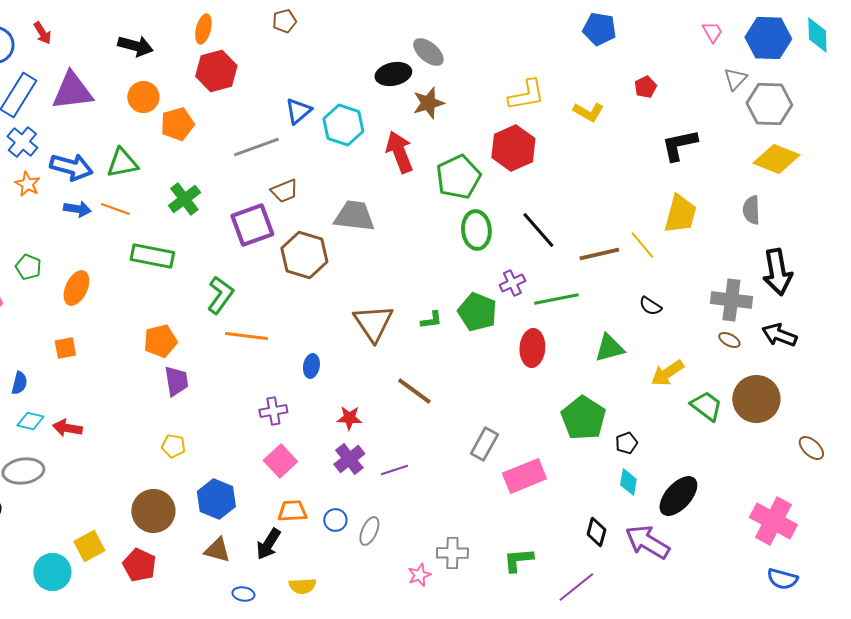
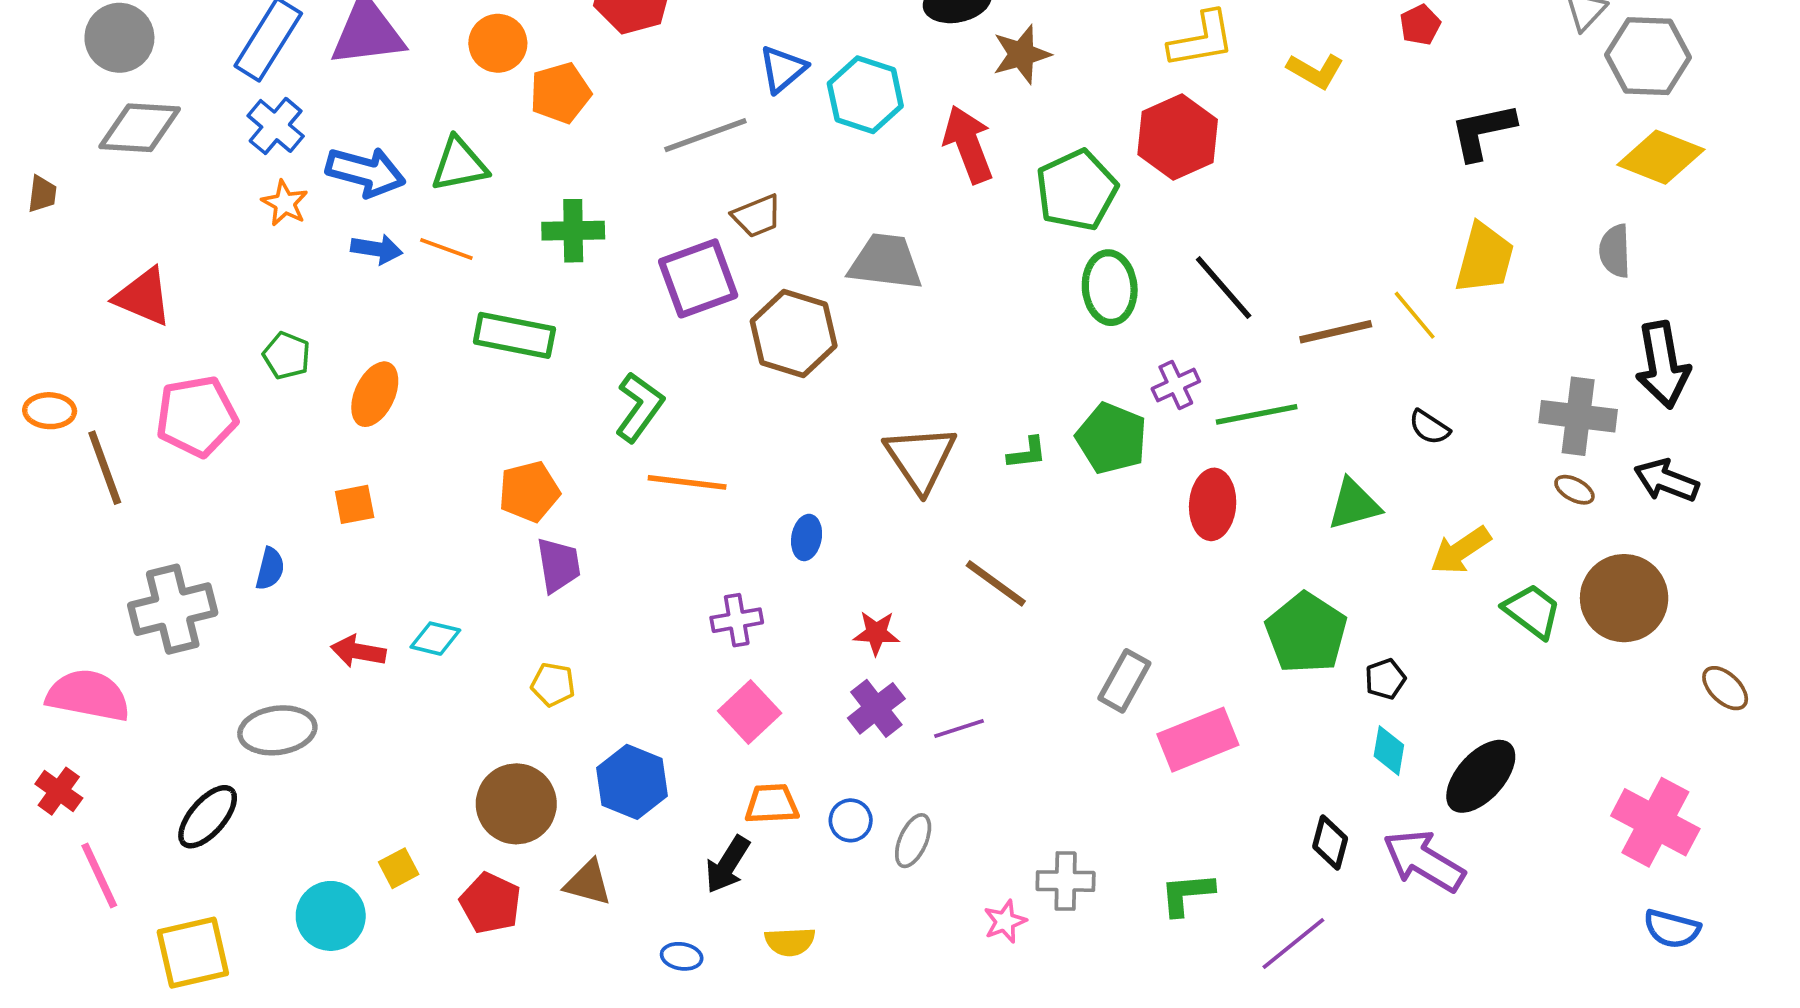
green cross: (184, 199) -> (573, 231), turned 36
cyan diamond: (30, 421) -> (435, 639), moved
yellow square: (89, 546) -> (399, 868), size x0.7
brown triangle: (217, 550) -> (588, 883), moved

